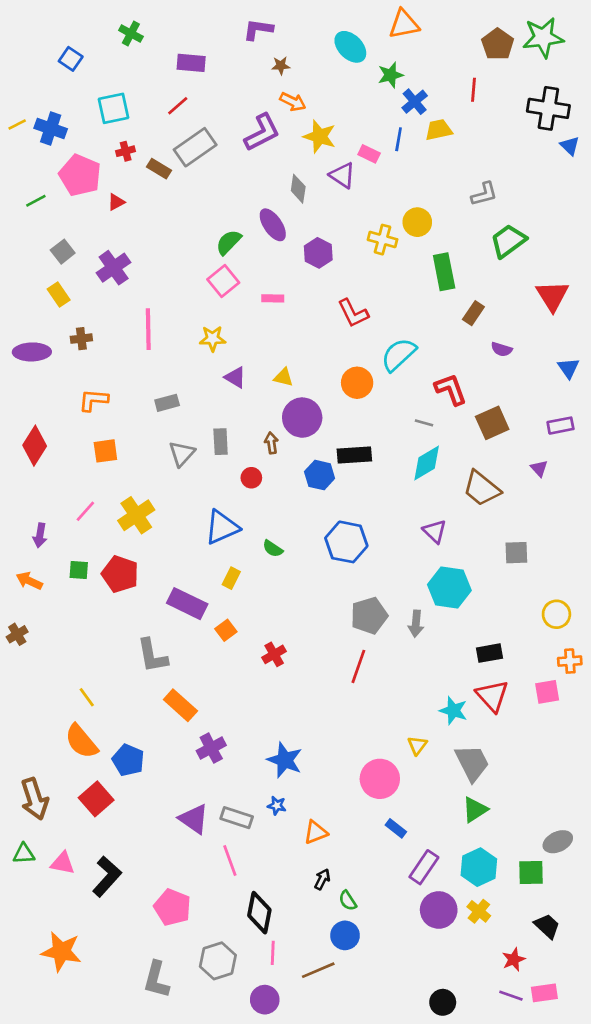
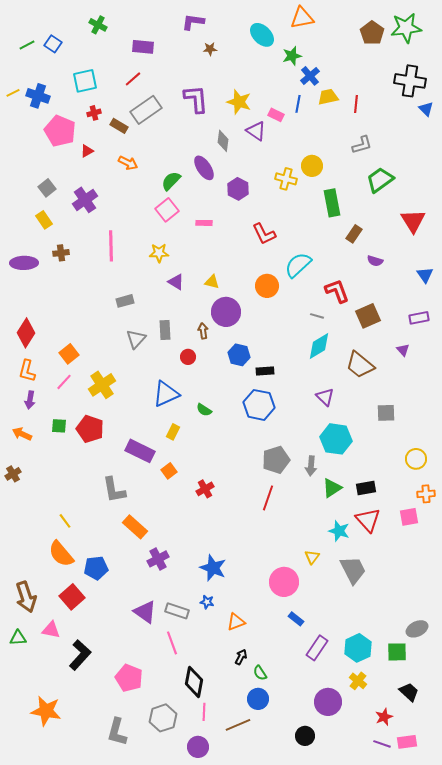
red line: (473, 90) -> (356, 104), moved
orange arrow: (293, 102) -> (128, 163), moved
purple L-shape: (262, 132) -> (196, 99), turned -68
green line: (36, 201) -> (27, 45), moved
orange L-shape: (93, 400) -> (27, 371), moved, turned -80
orange square: (105, 451) -> (69, 354), moved, turned -30
black rectangle: (354, 455) -> (265, 371), moved, size x0.7
blue pentagon: (128, 760) -> (96, 568), turned -30
green triangle: (475, 810) -> (332, 488), moved
pink triangle: (63, 863) -> (51, 630), moved
purple circle: (439, 910) -> (328, 702), moved
black circle: (443, 1002) -> (305, 736), moved

